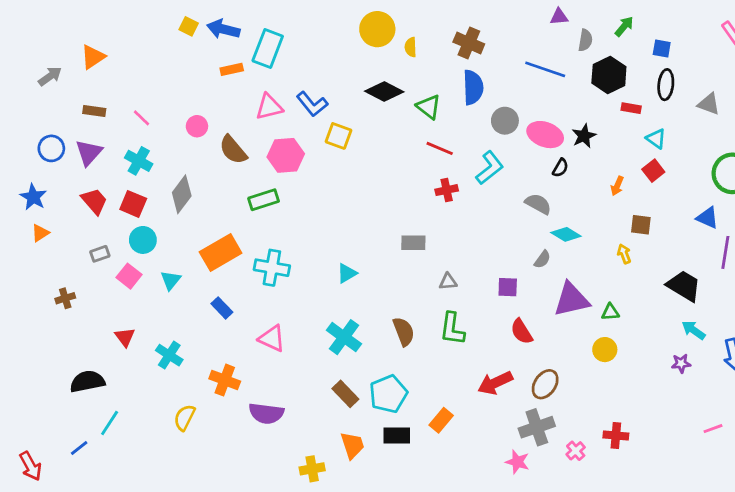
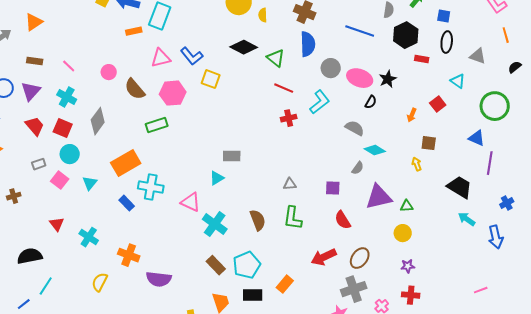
cyan triangle: (656, 139) -> (458, 81), moved
gray rectangle: (413, 243) -> (232, 156), moved
cyan cross: (272, 268) -> (151, 187), moved
pink triangle: (272, 338) -> (191, 202), moved
purple star: (681, 363) -> (408, 266), moved

